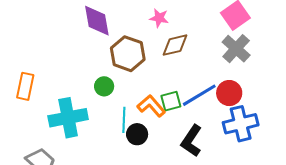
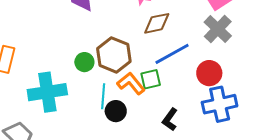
brown hexagon: (128, 54) -> (114, 55), moved
blue line: (199, 95) -> (172, 54), moved
black L-shape: (191, 141) -> (170, 119), size x0.7

